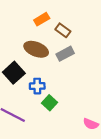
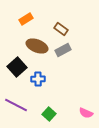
orange rectangle: (42, 19) -> (26, 19), moved
green square: (49, 103) -> (49, 114), moved

